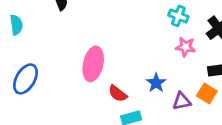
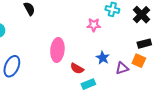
pink star: (185, 47) -> (94, 25), moved

